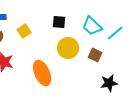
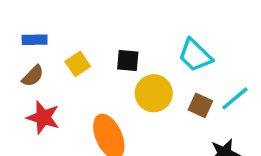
black square: (59, 22) -> (128, 60), moved
cyan line: (115, 33) -> (235, 98), moved

